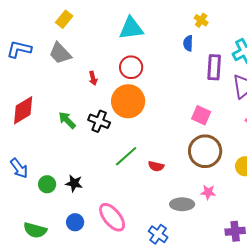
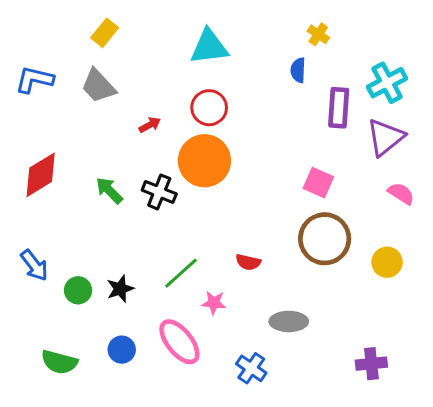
red arrow: (93, 78) -> (150, 125), turned -104
green line: (126, 156) -> (181, 273), moved
black star: (74, 183) -> (120, 289), turned -30
pink star: (208, 192) -> (214, 303), moved

